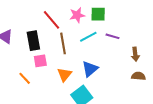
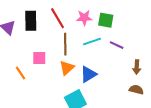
black rectangle: (33, 41) -> (31, 21), moved
orange triangle: (64, 75) -> (67, 68), moved

